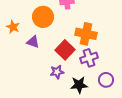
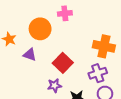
orange cross: (86, 34) -> (104, 46), moved
purple cross: (89, 58) -> (98, 73), moved

